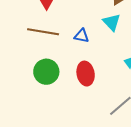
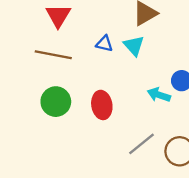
blue triangle: (82, 36) -> (104, 44), moved

